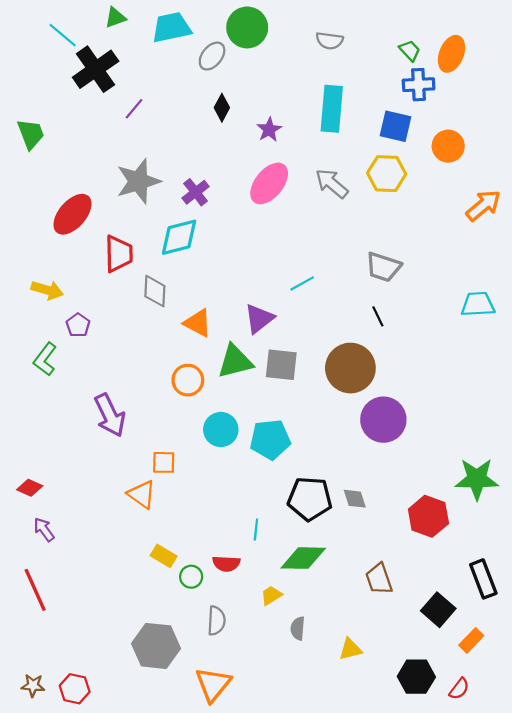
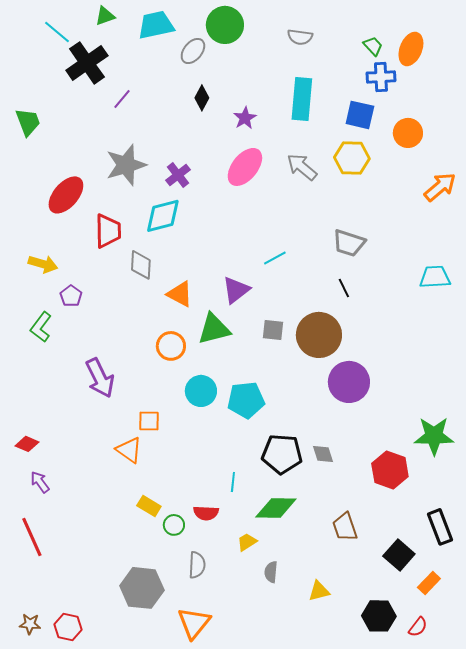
gray square: (281, 365) -> (273, 330), moved, size x0.7

